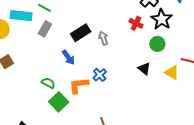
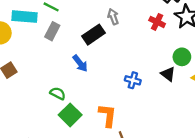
gray arrow: (103, 38) -> (113, 17), moved
green circle: (157, 44) -> (182, 57), moved
blue cross: (100, 75) -> (133, 80), moved, turned -32
orange L-shape: (79, 85) -> (108, 115), moved, turned 105

